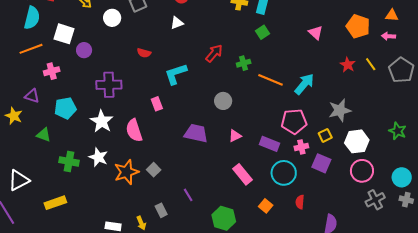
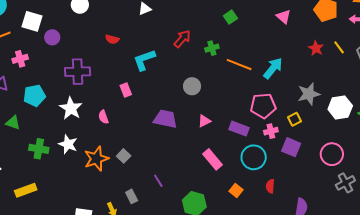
pink semicircle: (134, 130) -> (103, 117), size x0.6
white hexagon: (357, 141) -> (340, 108), moved

